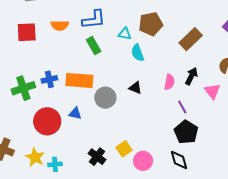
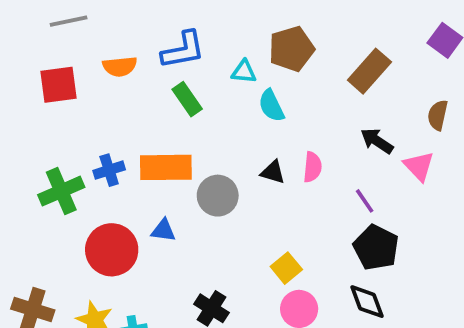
black arrow: (191, 76) -> (377, 141), turned -78
pink semicircle: (169, 82) -> (312, 167), moved
yellow square: (124, 149) -> (286, 268), moved

